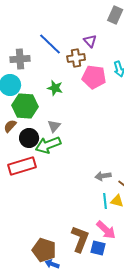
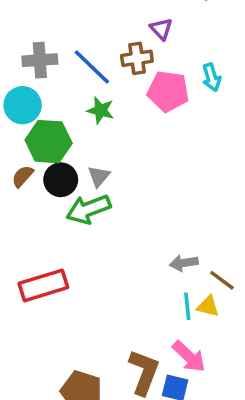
blue line: (50, 44) -> (92, 67), moved
black circle: (29, 138) -> (61, 180), moved
red rectangle: (22, 166) -> (43, 285), moved

